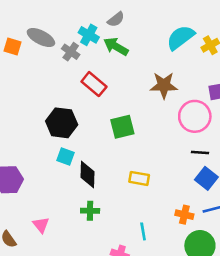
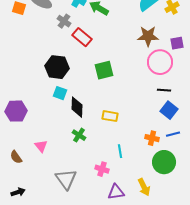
gray cross: (71, 52) -> (64, 21), moved
brown star: (164, 85) -> (148, 36), moved
yellow rectangle: (139, 178) -> (110, 116), moved
green cross: (90, 211) -> (79, 135), turned 32

